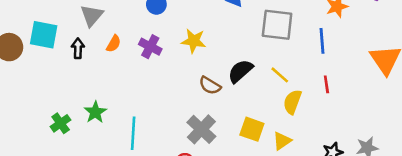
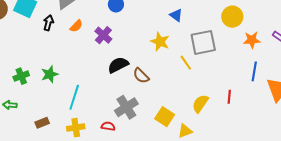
gray square: (277, 25) -> (203, 42), turned -32
yellow star: (194, 41) -> (160, 42), moved
blue line: (322, 41) -> (254, 71), moved
black semicircle: (240, 71) -> (118, 65), moved
yellow line: (280, 75) -> (186, 63), moved

